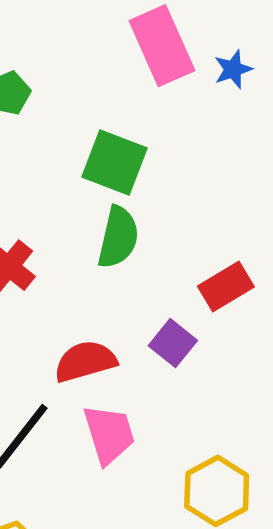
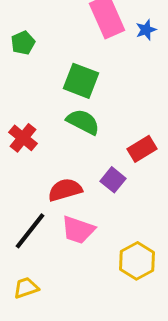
green semicircle: (118, 237) -> (83, 122), turned -76
pink trapezoid: (109, 434) -> (78, 230), turned 126

